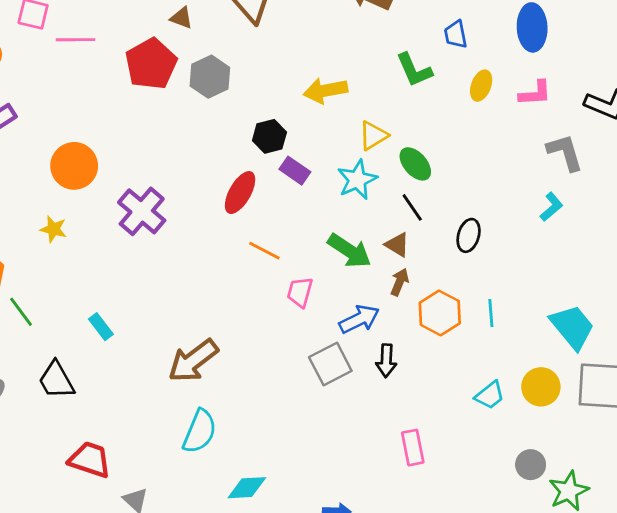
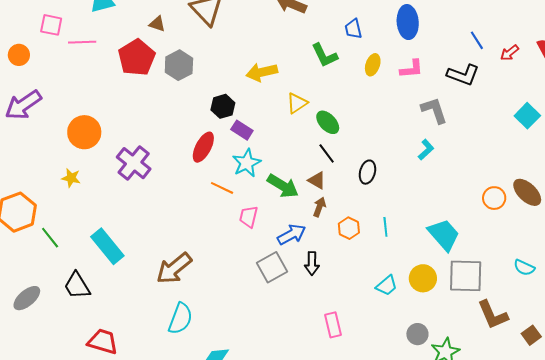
cyan star: (357, 180) -> (247, 163), moved
orange hexagon: (440, 313) -> (349, 228), size x0.7
cyan rectangle: (101, 327) -> (107, 246), size x1.8

